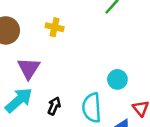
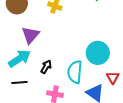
cyan circle: (117, 79) -> (98, 53), size x1.5

